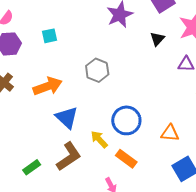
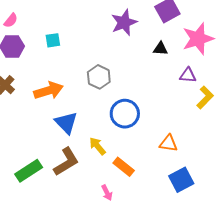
black triangle: (157, 39) -> (160, 49), turned 49
blue circle: (126, 120) -> (125, 114), moved
green rectangle: (32, 167) -> (29, 171), size x1.5

